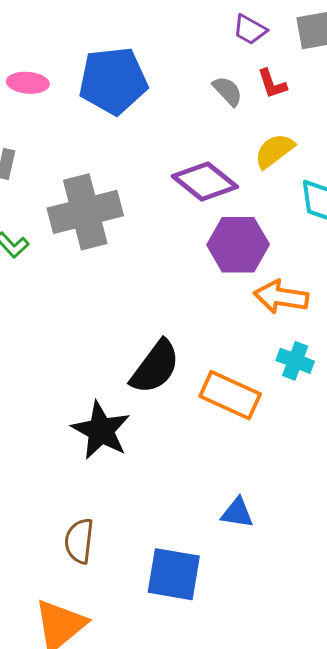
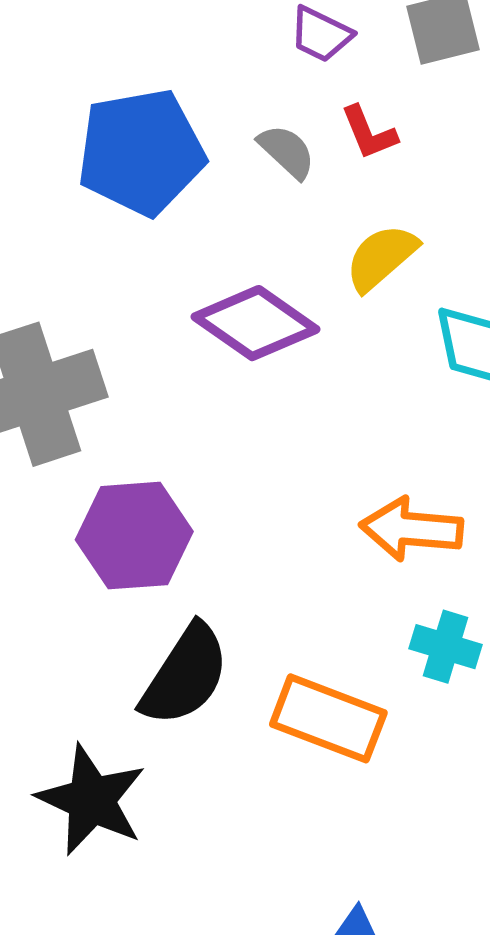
blue pentagon: (113, 81) -> (141, 152), moved
purple hexagon: (238, 245) -> (134, 536), moved

